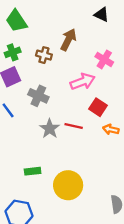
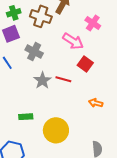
brown cross: (44, 55) -> (41, 16), size x1.5
pink arrow: (83, 82) -> (73, 41), turned 50
orange arrow: (111, 129) -> (96, 103), moved

